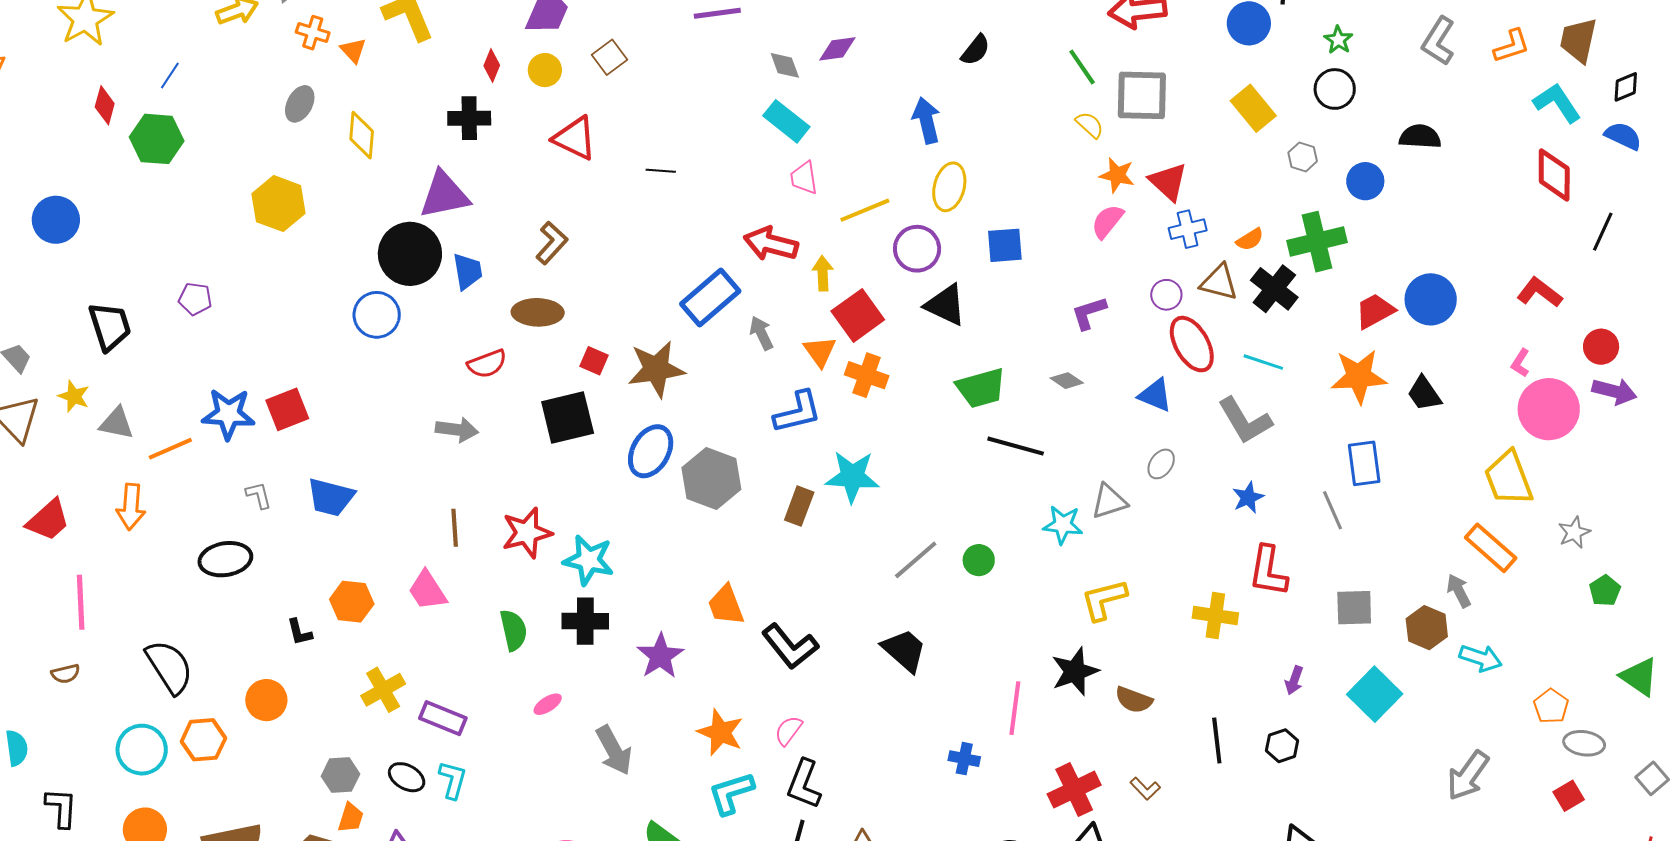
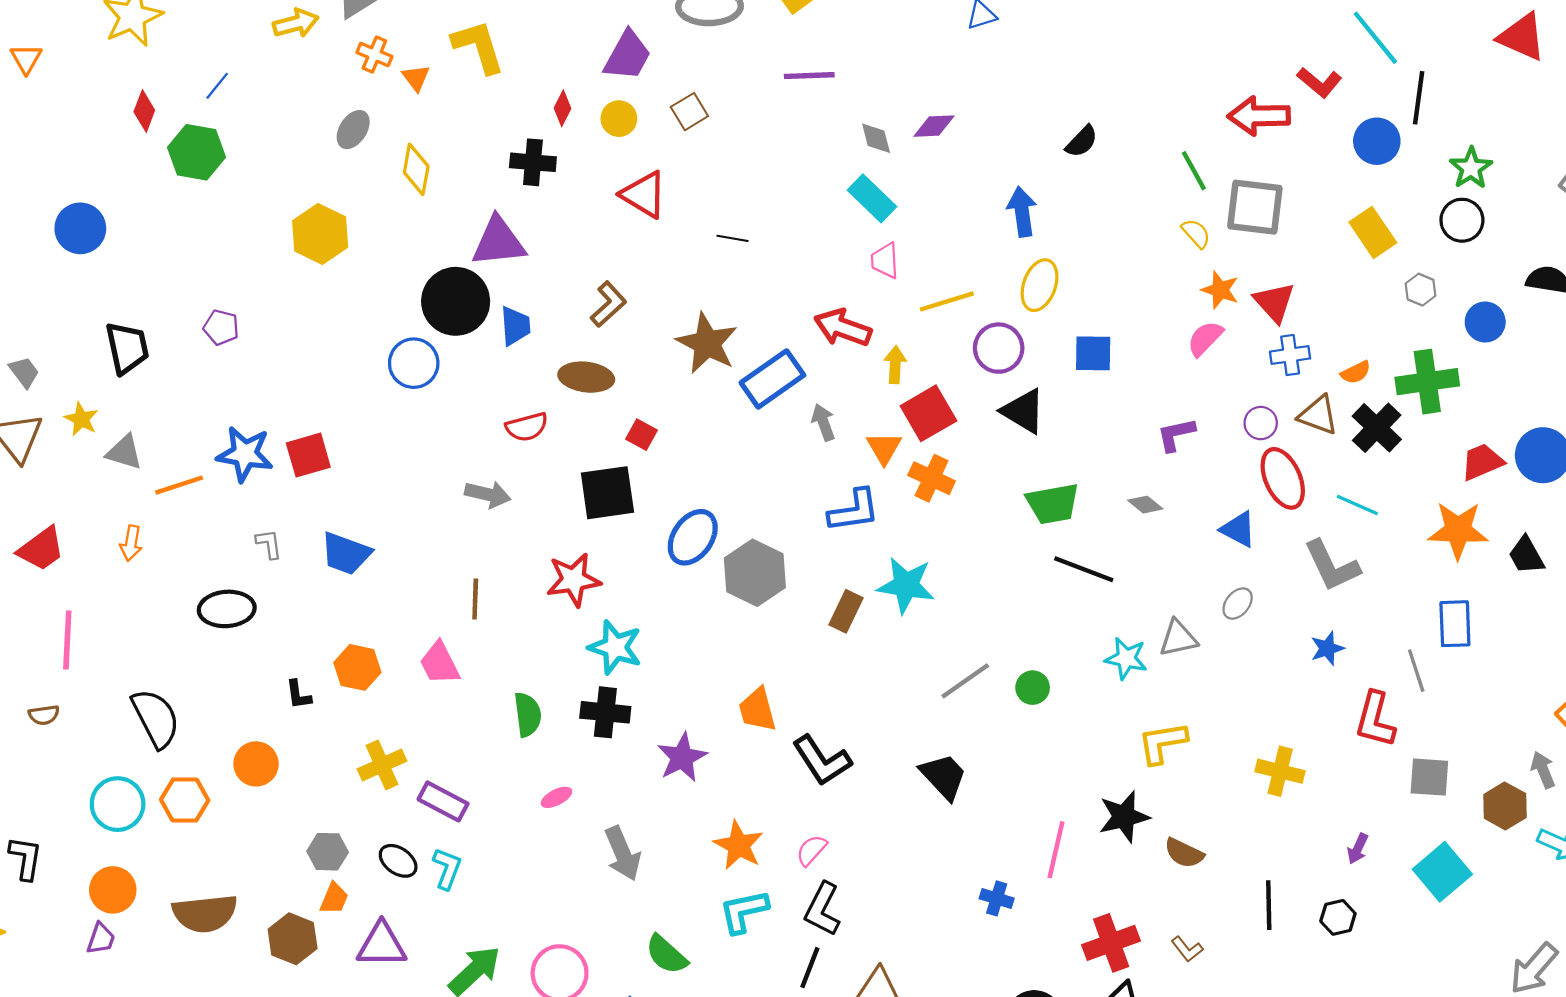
green star: (1338, 40) -> (1471, 168), size x1.4
brown star: (656, 369) -> (707, 343), moved, turned 30
orange arrow: (131, 507) -> (131, 543), size x0.7
red star: (527, 533) -> (573, 580), moved
red L-shape: (1268, 571) -> (1375, 720), moved

